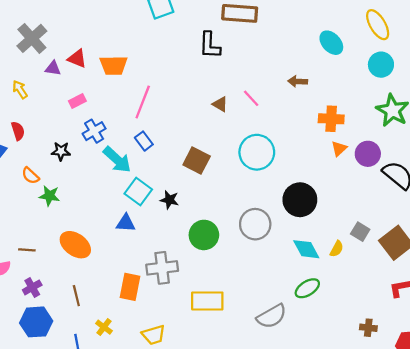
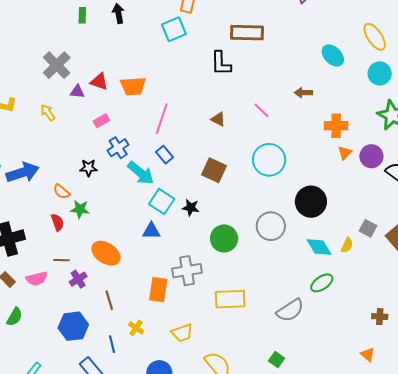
brown triangle: (220, 104) -> (218, 119), moved
red semicircle: (18, 131) -> (57, 222), moved
purple cross: (32, 287) -> (78, 279), moved

